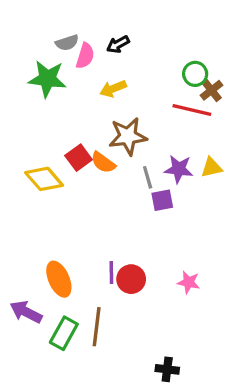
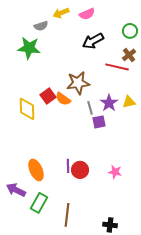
black arrow: (118, 44) -> (93, 41), moved, size x1.5
pink semicircle: (85, 56) -> (87, 14), moved, turned 49
green circle: (195, 74) -> (130, 31), moved
yellow arrow: (113, 89) -> (61, 13), moved
purple star: (179, 169) -> (109, 103), turned 30
yellow diamond: (44, 179) -> (27, 109), turned 40
brown line: (97, 327) -> (67, 215), moved
black cross: (167, 369) -> (110, 225), moved

